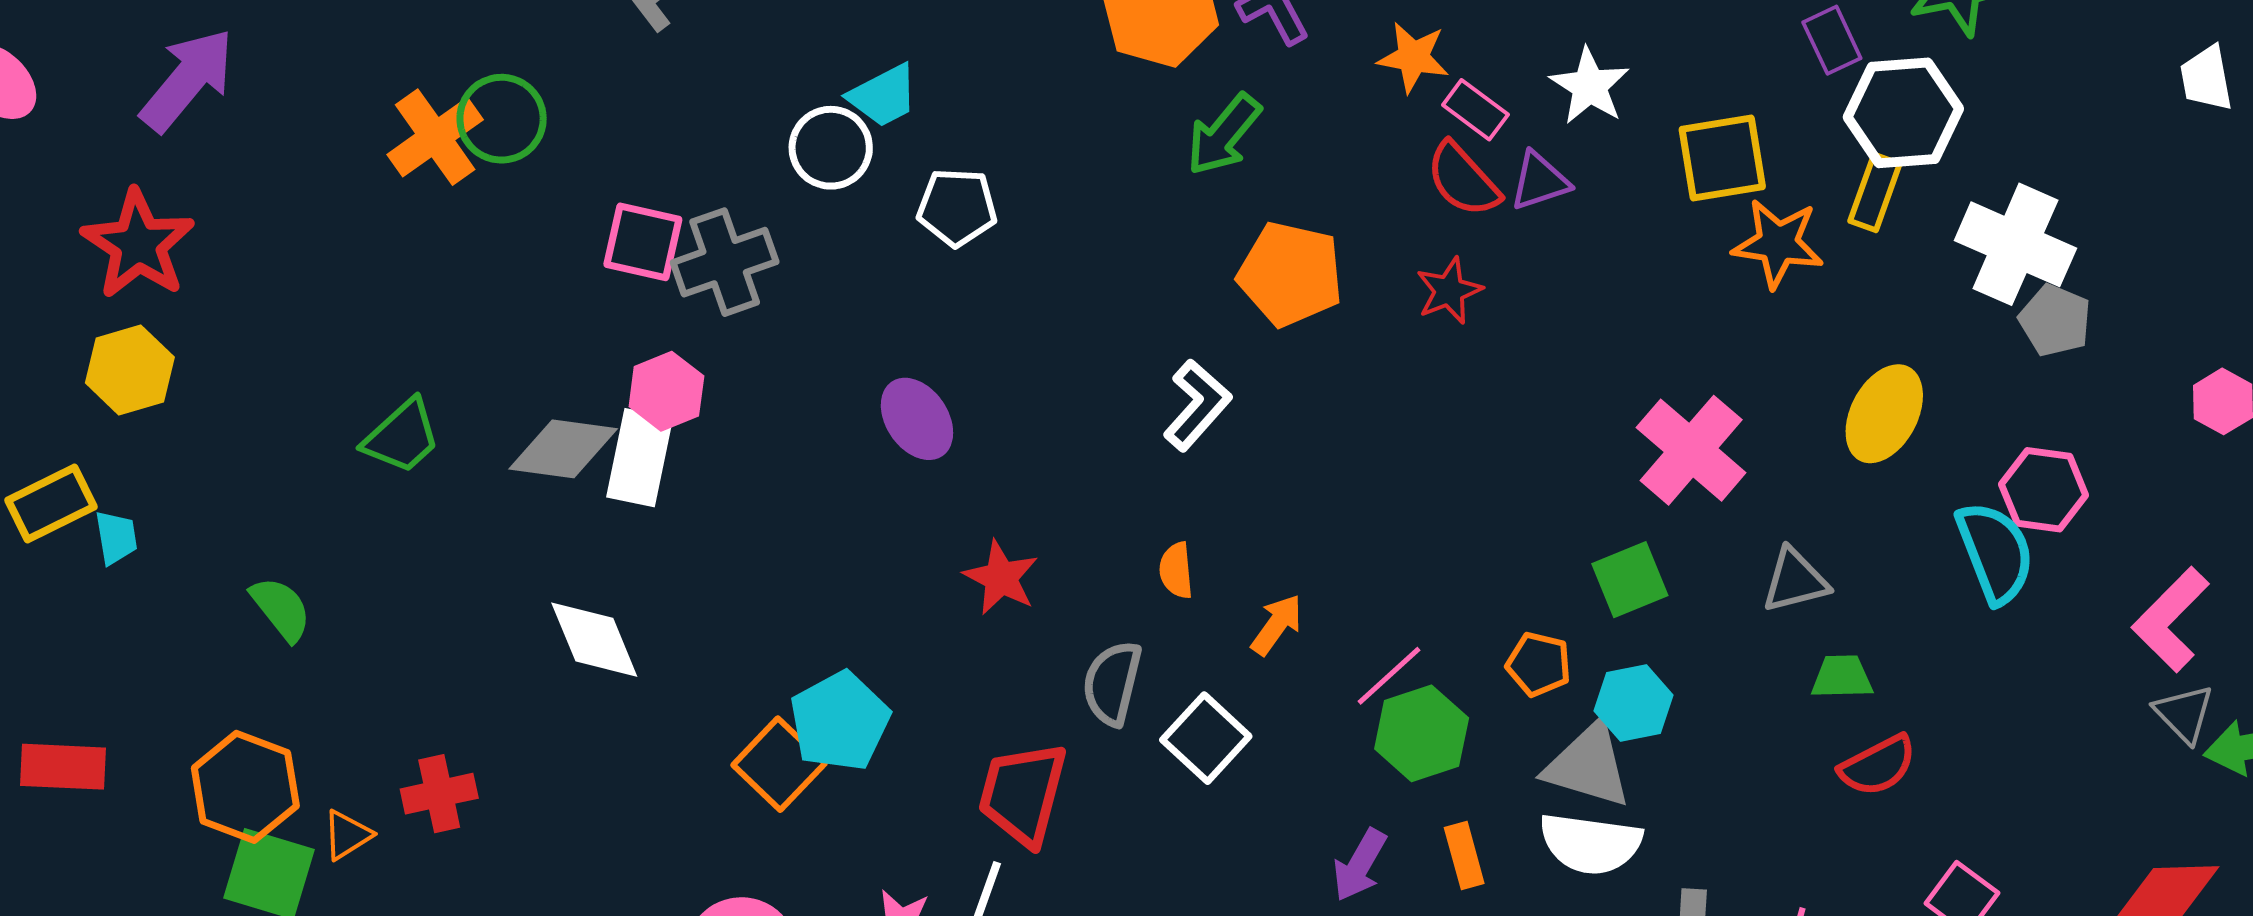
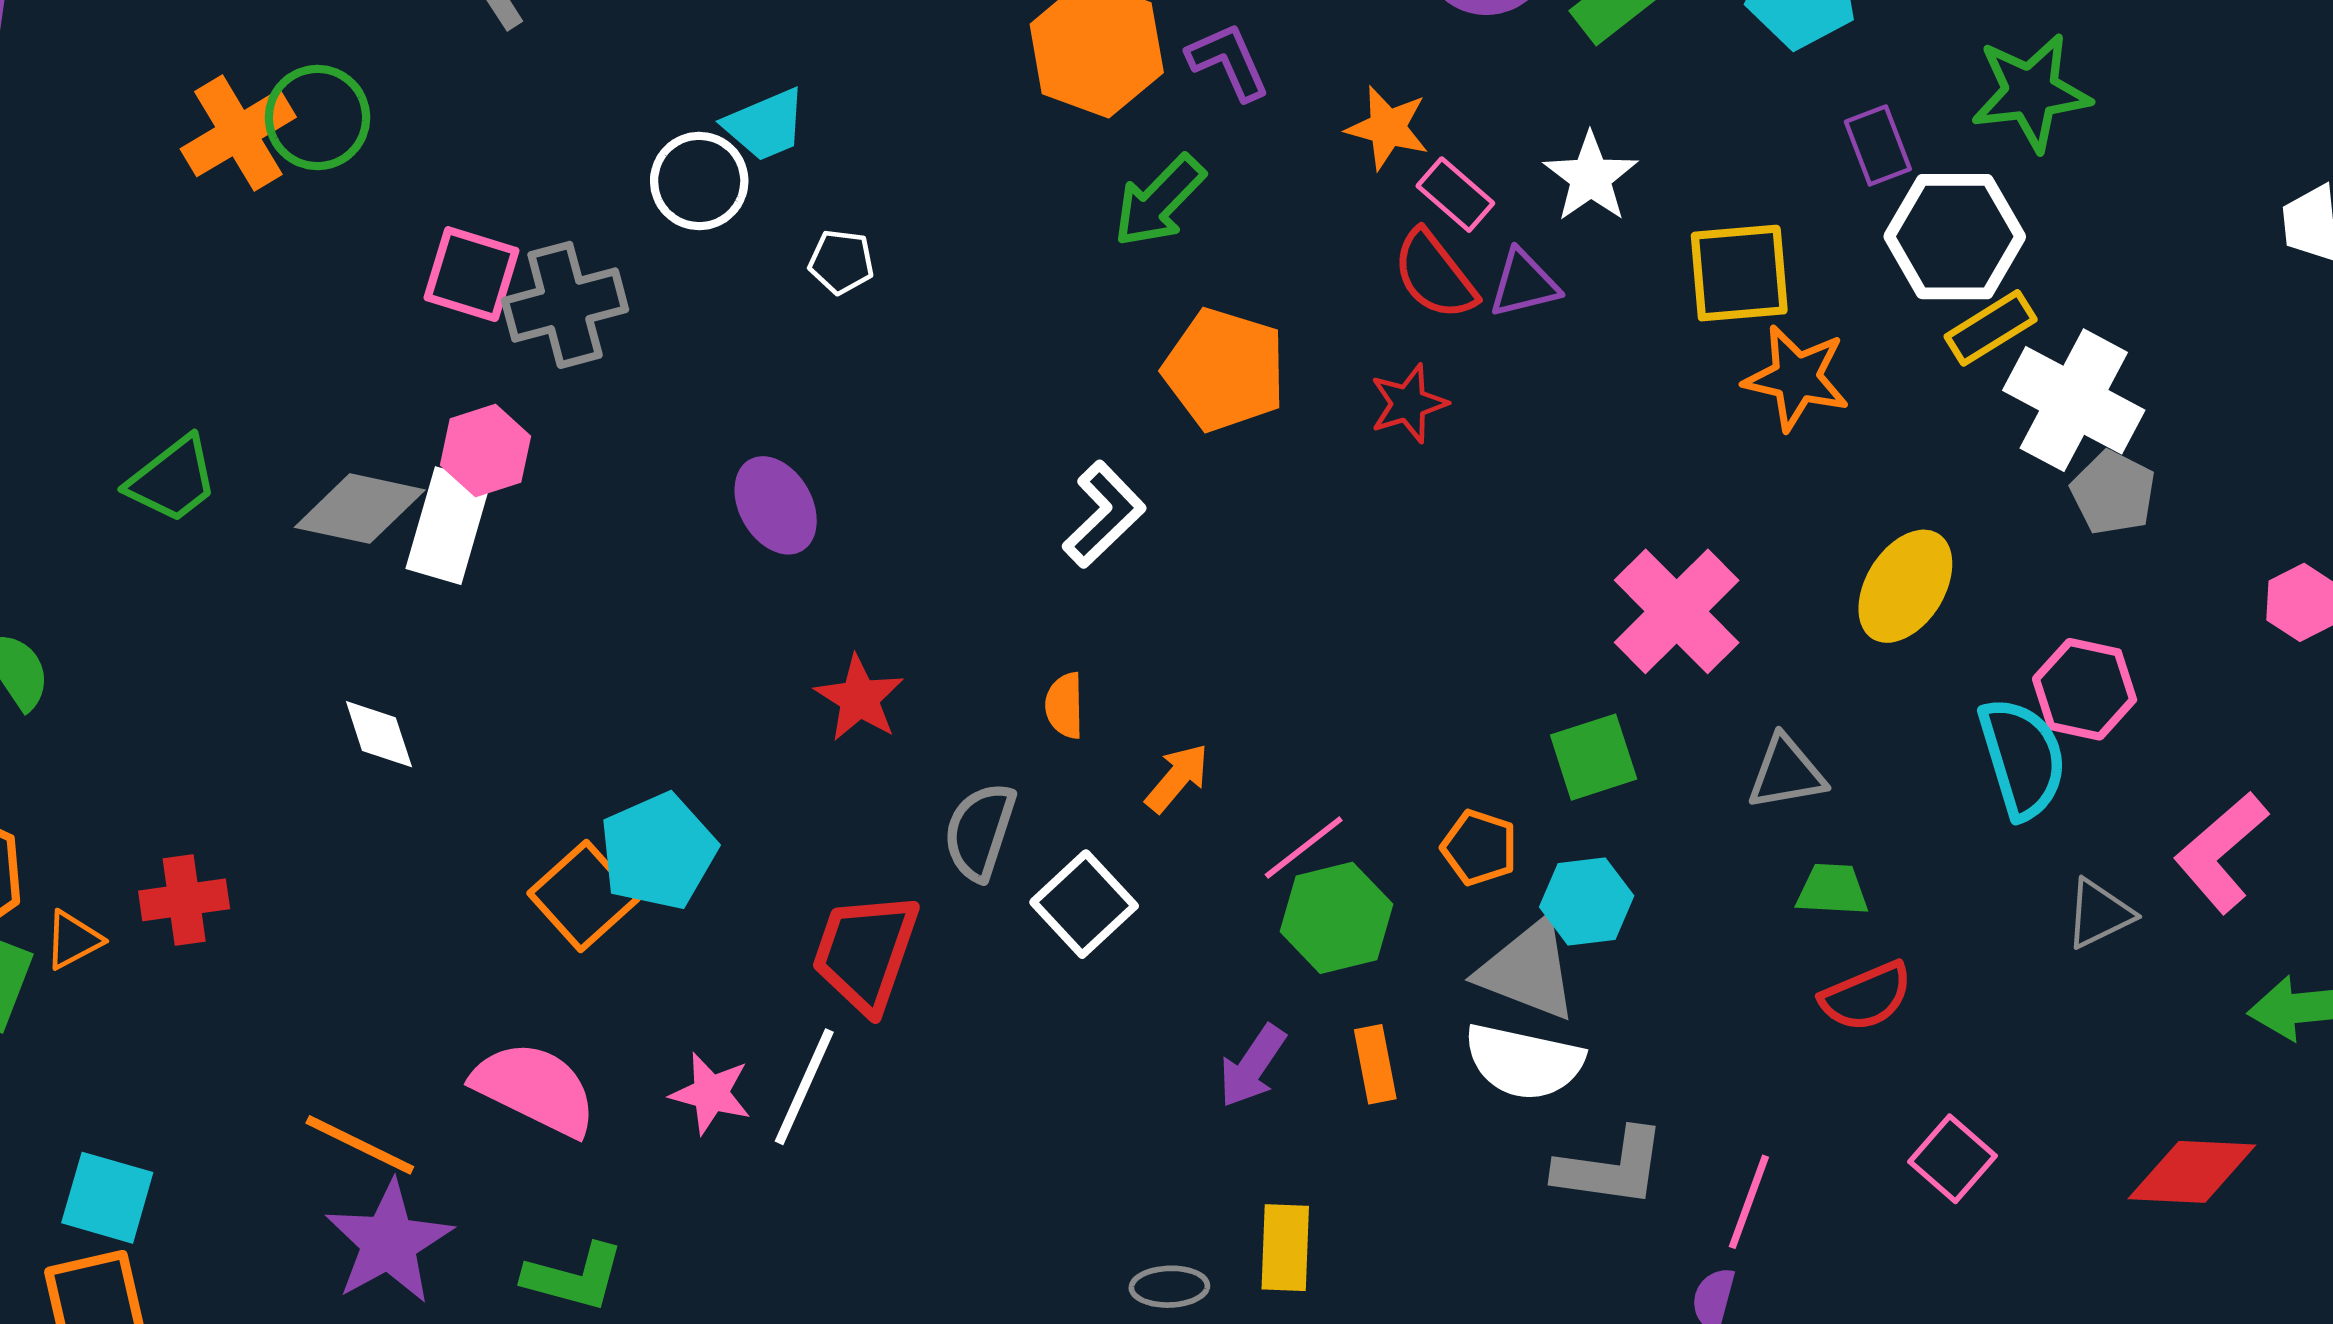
yellow rectangle: (1875, 192) -> (1991, 328), moved, turned 34
white pentagon: (957, 207) -> (841, 262), size x0.7
white diamond: (594, 640) -> (379, 734), size x0.7
gray triangle: (2184, 714) -> (2099, 914), moved, turned 44

